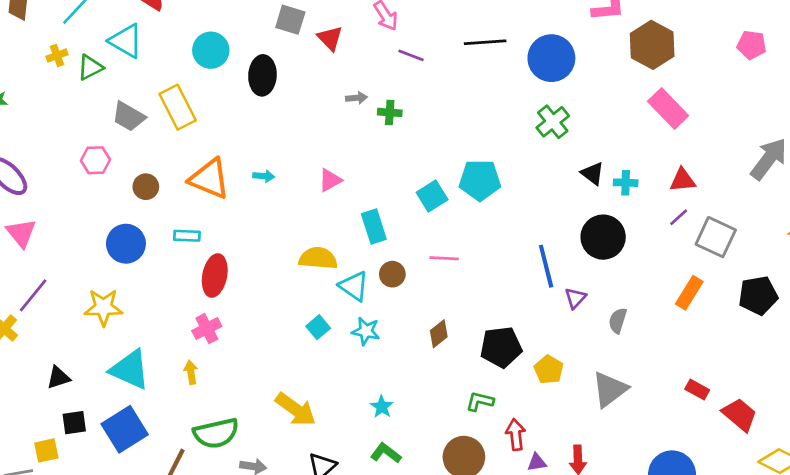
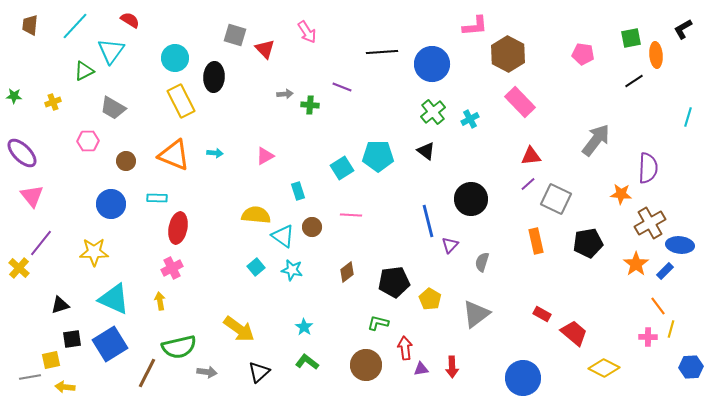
cyan triangle: (126, 41) -> (111, 51), turned 36
yellow cross: (57, 55) -> (53, 102), moved
purple line: (411, 55) -> (342, 87), moved
yellow rectangle: (178, 107) -> (181, 101), moved
black triangle: (592, 173) -> (426, 151), moved
cyan cross: (626, 183) -> (470, 119), moved, turned -30
cyan rectangle: (374, 226) -> (298, 191), size x0.7
orange rectangle: (689, 293) -> (536, 241), turned -45

